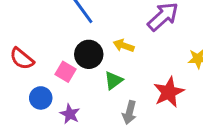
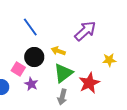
green triangle: (113, 81) -> (63, 73), moved, size x1.5
purple star: (70, 114) -> (31, 84), moved

